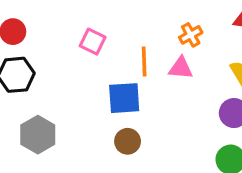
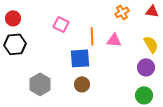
orange cross: (191, 35) -> (122, 12), moved
gray hexagon: (38, 135) -> (40, 84), moved

